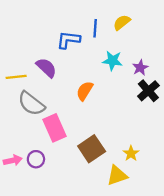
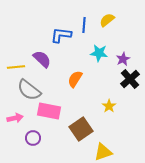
pink rectangle: (54, 128) -> (49, 111), turned -55
yellow star: (131, 153) -> (109, 106), moved
pink arrow: (13, 160) -> (15, 118), moved

